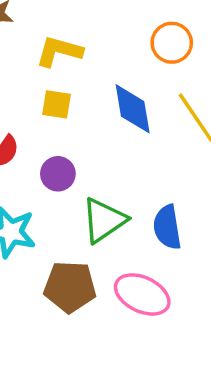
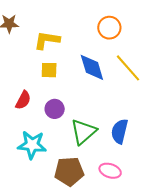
blue semicircle: (167, 227) -> (120, 131), turned 30
pink ellipse: (142, 294) -> (110, 171), size x0.7

